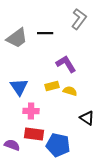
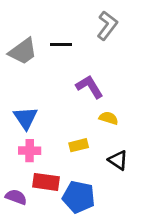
yellow rectangle: (52, 86) -> (79, 145), moved
yellow semicircle: (70, 91) -> (109, 118), moved
pink cross: (31, 111) -> (30, 151), moved

